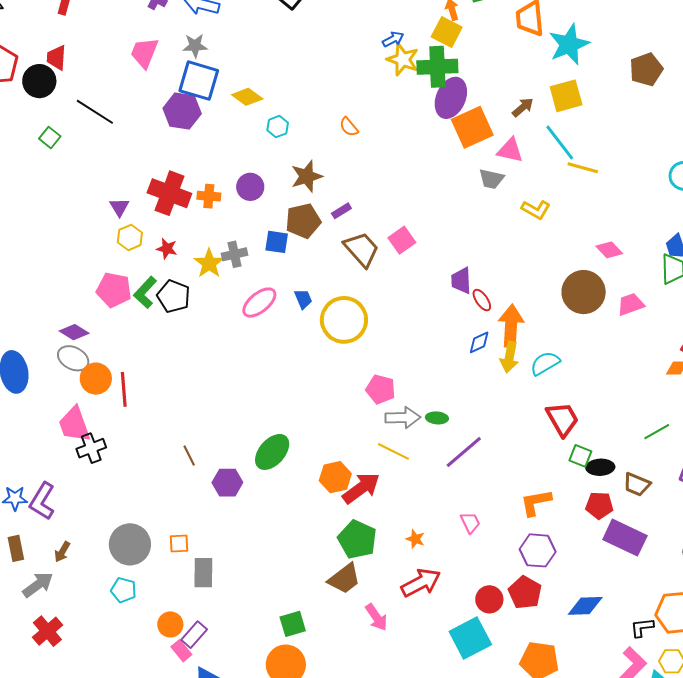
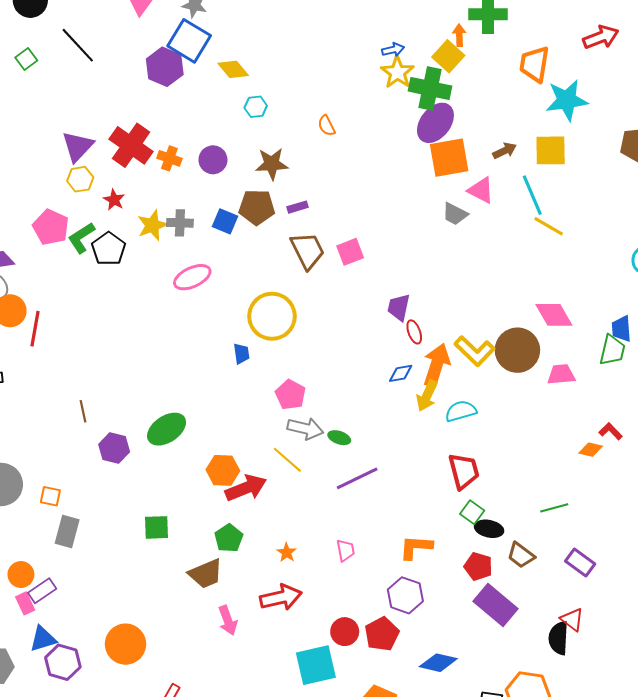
purple triangle: (119, 207) -> (78, 146), size x1.6
yellow L-shape: (536, 210) -> (475, 351), moved, size x1.4
pink diamond: (609, 250) -> (554, 315), size x1.4
blue trapezoid: (303, 299) -> (241, 354), moved
green pentagon: (357, 540) -> (229, 538), size x0.7
green square: (293, 624) -> (156, 527), moved

